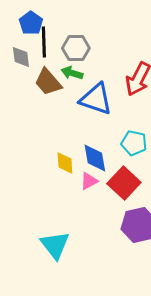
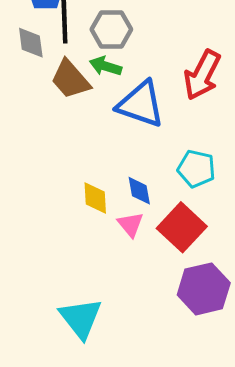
blue diamond: (95, 158) -> (139, 191), size x0.7
pink triangle: (89, 181) -> (130, 224), turned -42

